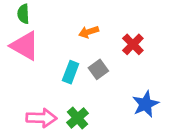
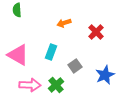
pink triangle: (25, 46) -> (18, 55), moved
gray square: (98, 69) -> (75, 66), moved

